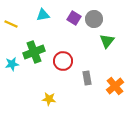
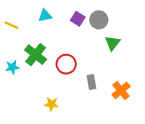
green cross: (34, 52) -> (36, 55), turned -30

